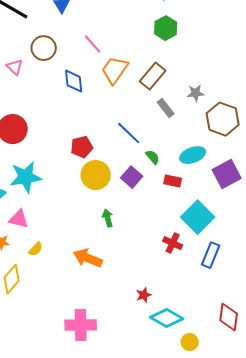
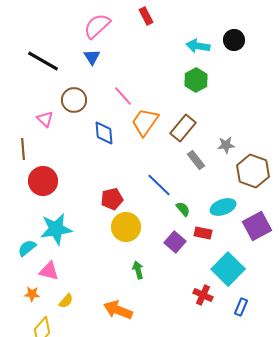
purple square: (132, 177) -> (175, 242), moved
blue rectangle: (211, 255) -> (241, 307), size x0.7

